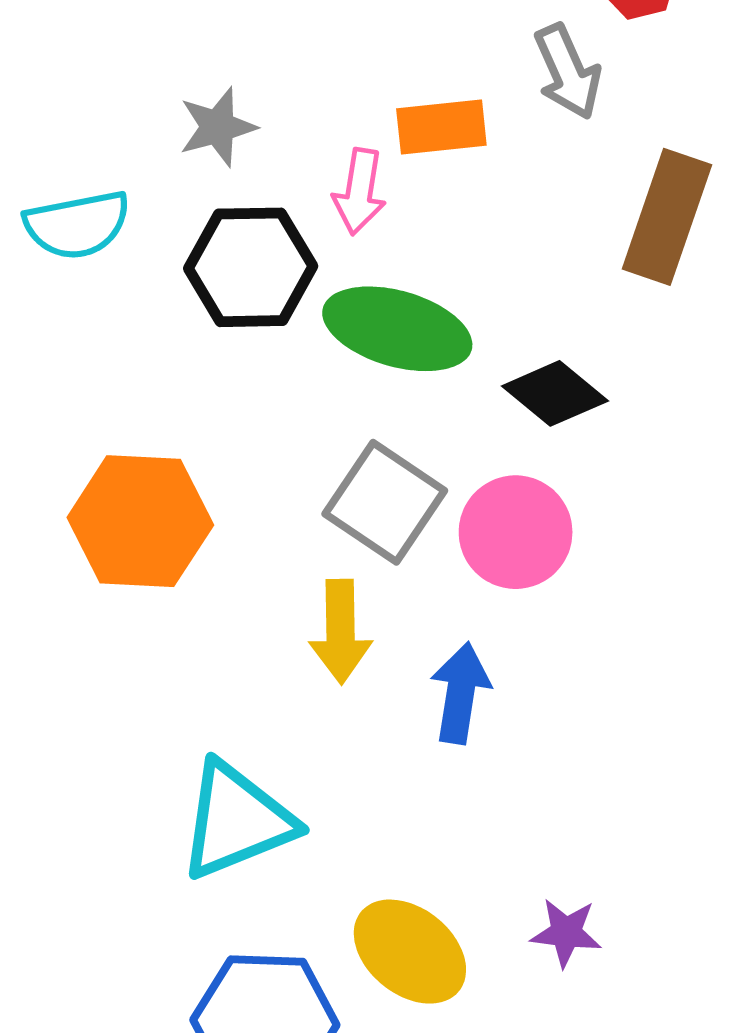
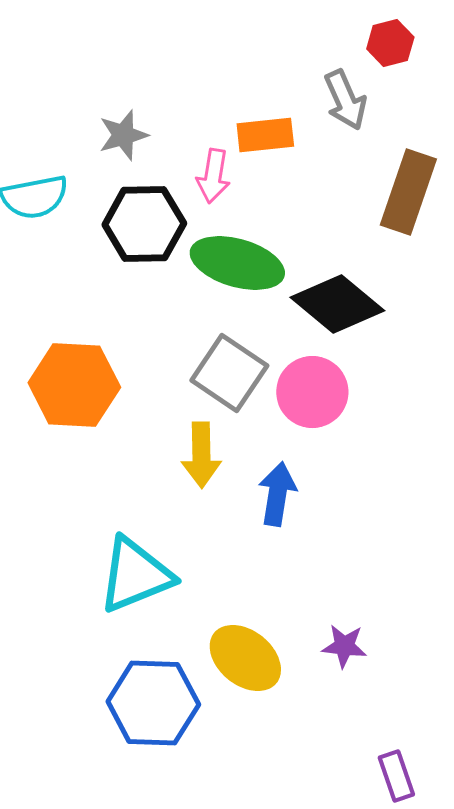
black diamond: (555, 393) -> (337, 304), size x1.4

